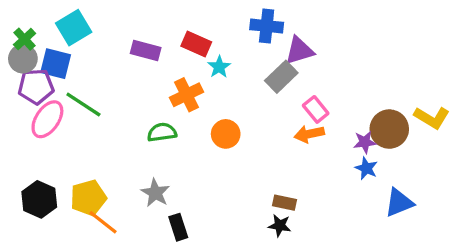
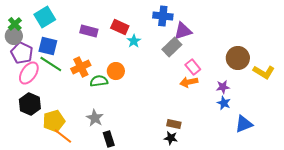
blue square: (56, 64) -> (48, 46), moved
purple pentagon: (36, 87) -> (22, 53), turned 30
orange cross: (186, 95) -> (81, 67), moved
brown circle: (389, 129) -> (238, 58), moved
orange circle: (226, 134) -> (116, 71), moved
black hexagon: (39, 199) -> (30, 104), moved

